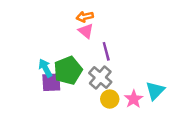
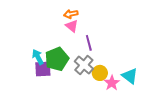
cyan triangle: (155, 91) -> (130, 76), turned -36
yellow circle: (110, 99) -> (100, 73), moved

